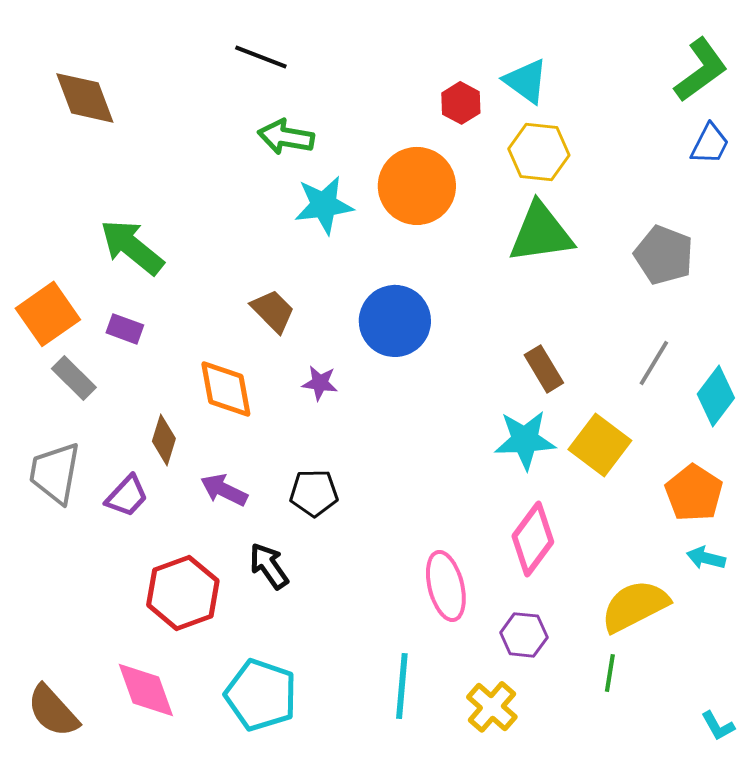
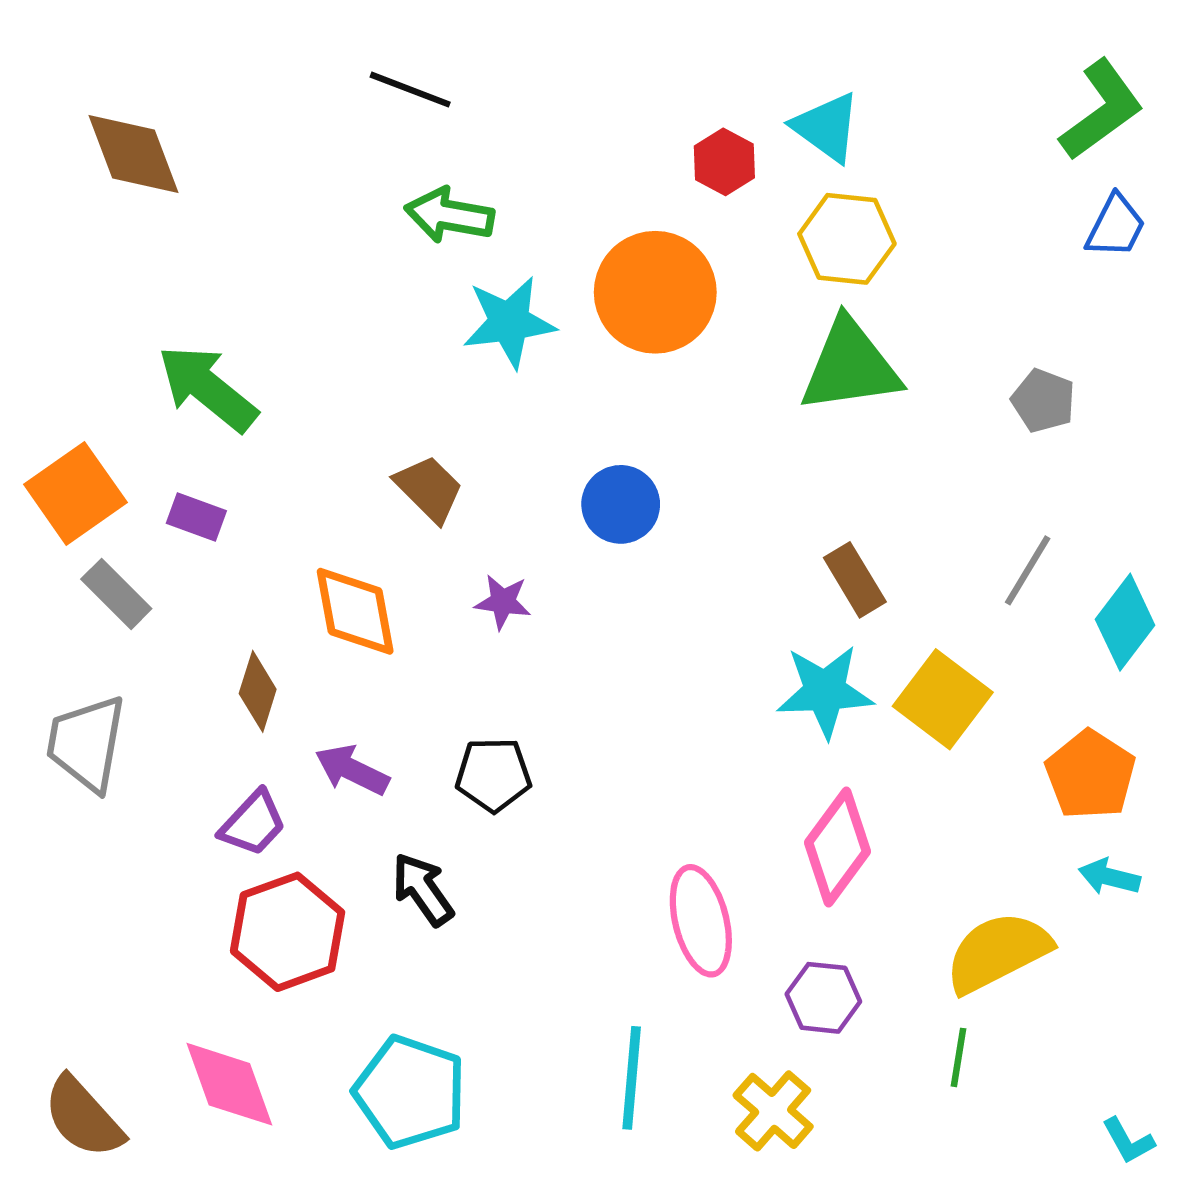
gray pentagon: (664, 255) -> (1043, 401), size x0.7
blue circle: (395, 321) -> (621, 504), size x0.7
purple trapezoid: (127, 496) -> (253, 823), moved

